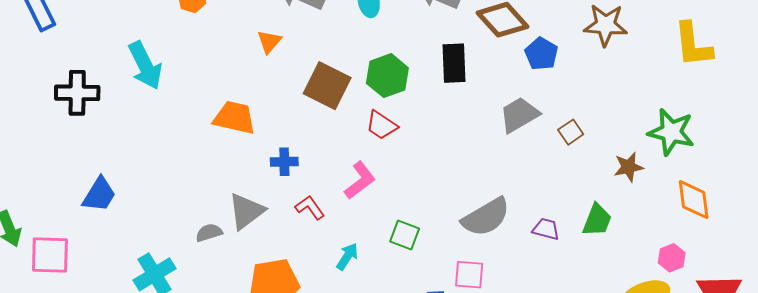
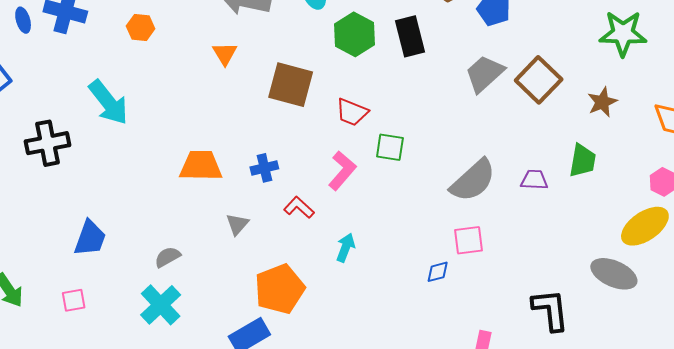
green hexagon: (387, 76) -> (355, 34), moved
orange trapezoid: (234, 118) -> (201, 166), moved
brown square: (571, 132) -> (539, 80), size x1.8
green star: (671, 132) -> (623, 33), moved
gray triangle: (246, 211) -> (237, 224), size x0.6
gray semicircle: (209, 233) -> (167, 257), moved
green square: (405, 235) -> (390, 147), moved
pink square: (50, 255) -> (74, 300), moved, size x0.6

